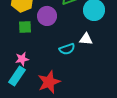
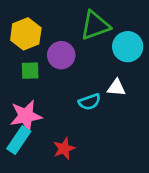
pink star: (22, 59) -> (26, 116), size x1.6
red star: (49, 82) -> (64, 148), size x0.7

